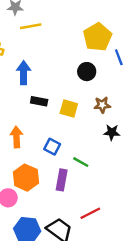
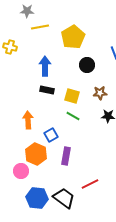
yellow pentagon: (97, 37) -> (73, 37), moved
blue arrow: (24, 73) -> (45, 66), moved
blue square: (52, 147) -> (51, 135), moved, turned 32
green line: (81, 162) -> (73, 116), moved

